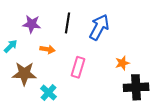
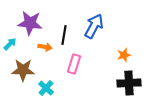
black line: (67, 23) -> (64, 35), moved
purple star: (32, 24) -> (30, 23), size x1.4
orange star: (122, 63) -> (124, 55), moved

